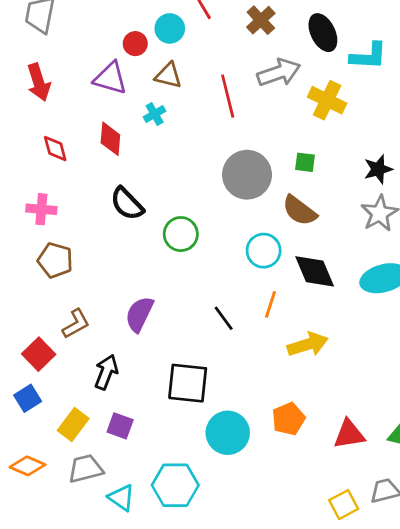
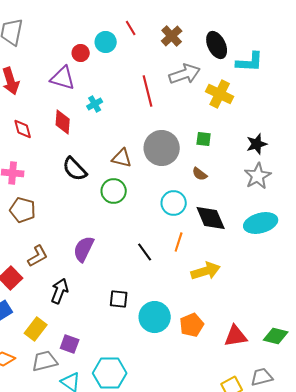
brown triangle: (168, 75) -> (122, 158), moved
brown semicircle: (299, 211) -> (200, 174), size x0.6
black square: (188, 383) -> (119, 299), size x0.6
purple square: (120, 426) -> (70, 344), moved
cyan circle: (228, 433) -> (155, 317), moved

